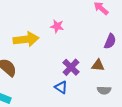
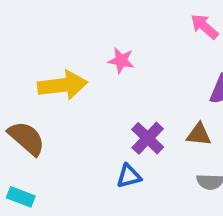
blue triangle: (61, 87) -> (129, 176), turned -48

